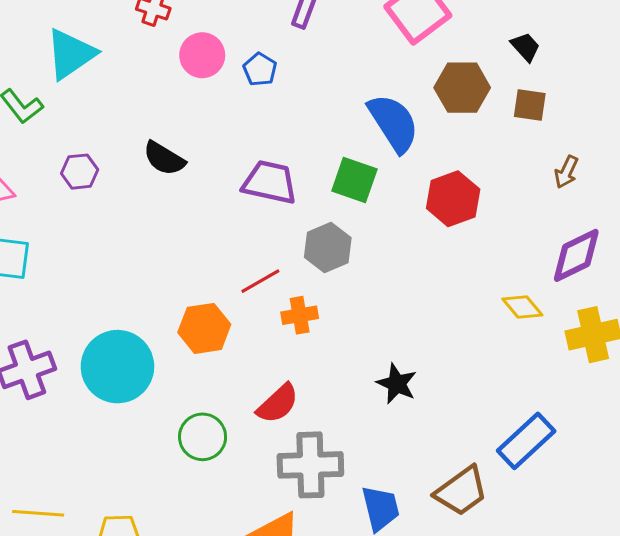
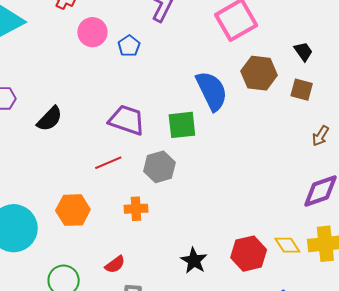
black semicircle: (164, 158) -> (50, 119), moved, turned -84
green square: (354, 180) -> (182, 125), turned -32
red hexagon: (453, 199) -> (249, 254), moved
red line: (260, 281) -> (108, 163), moved
yellow diamond: (522, 307) -> (287, 245), moved
red semicircle: (278, 404) -> (115, 265), size x0.7

